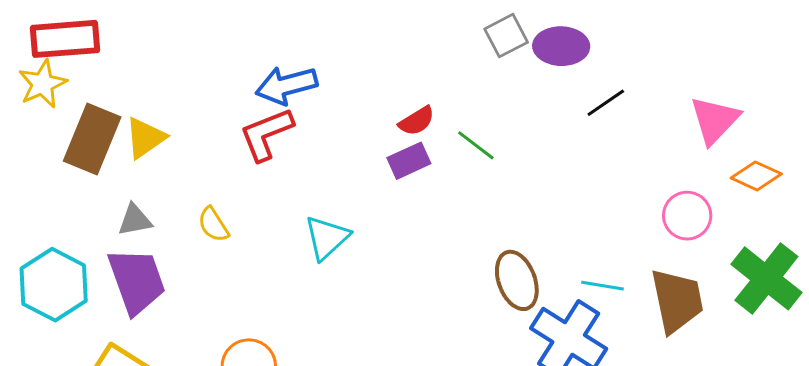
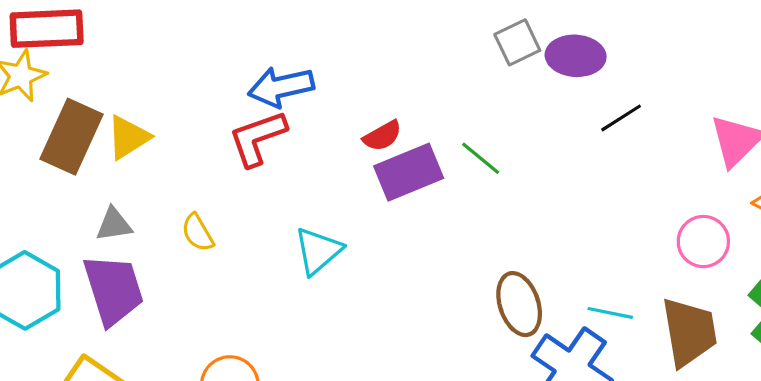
red semicircle: (417, 121) -> (382, 136), moved
purple rectangle: (409, 161) -> (409, 172), size x1.5

